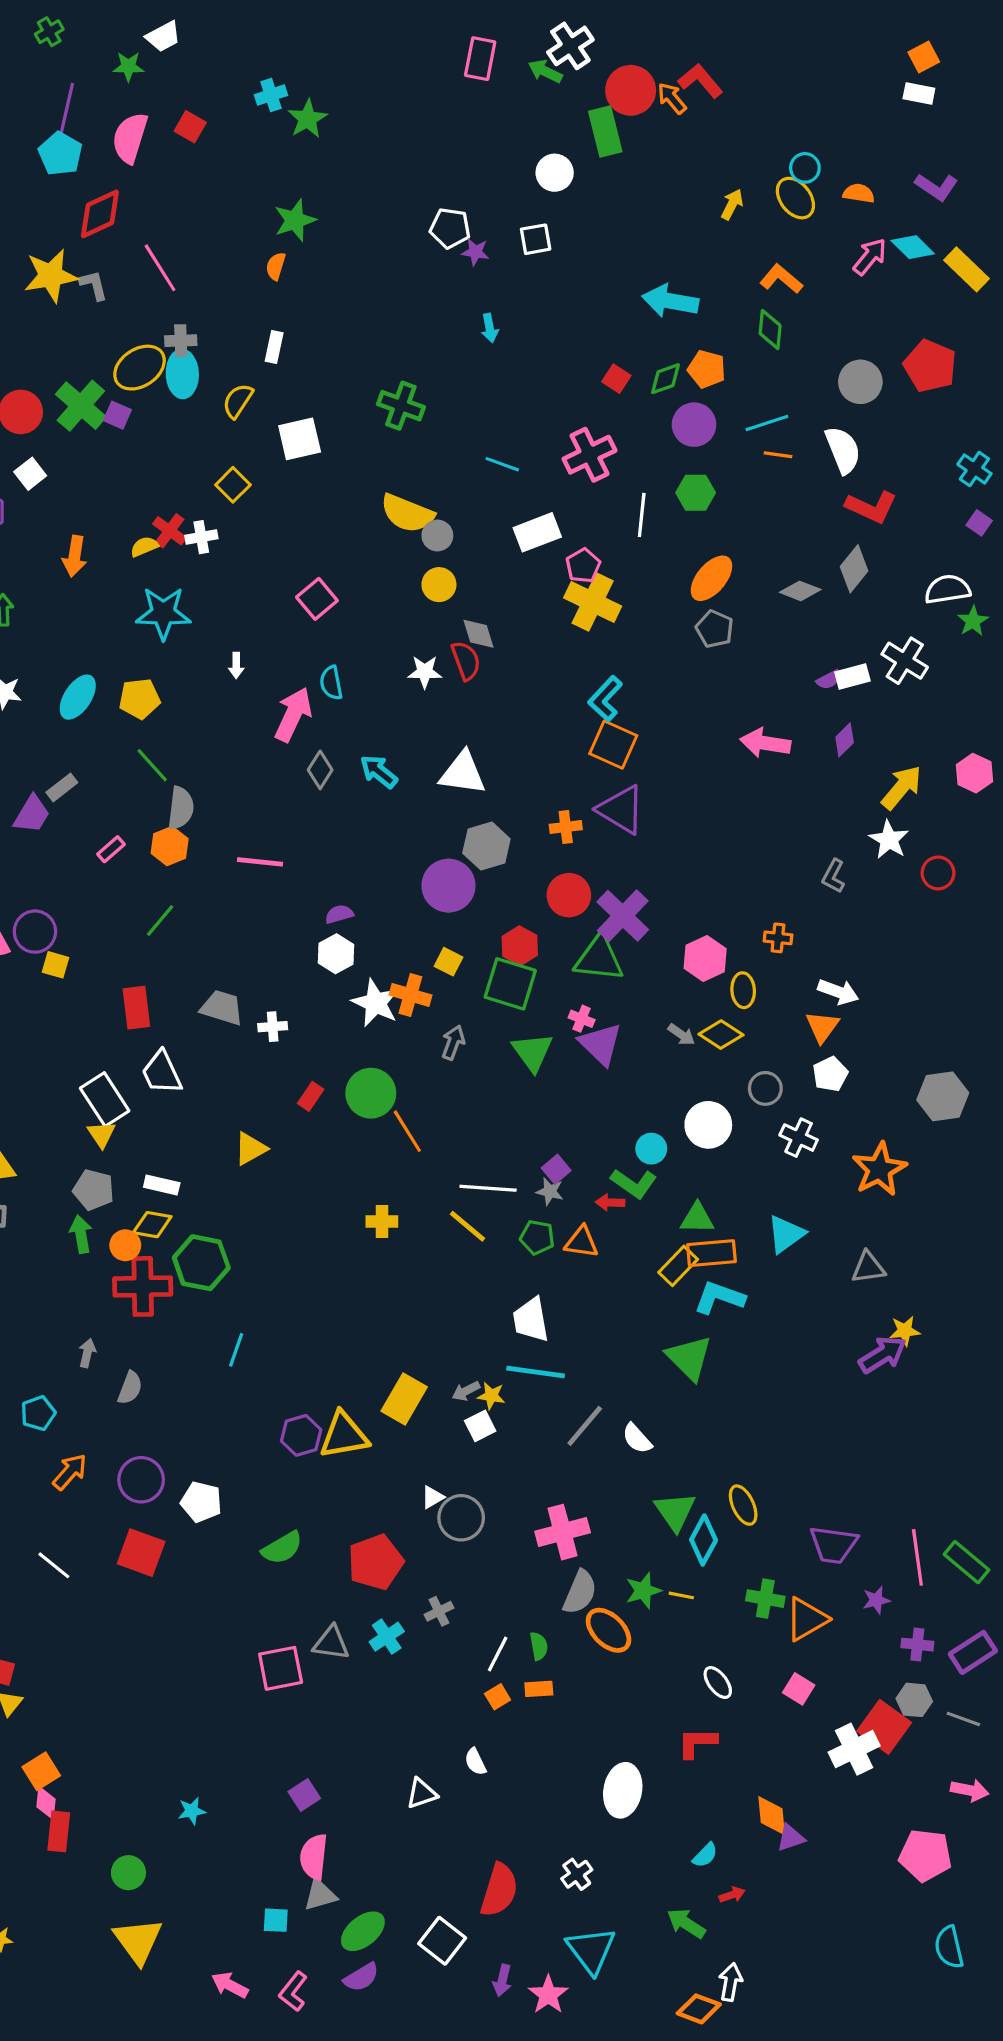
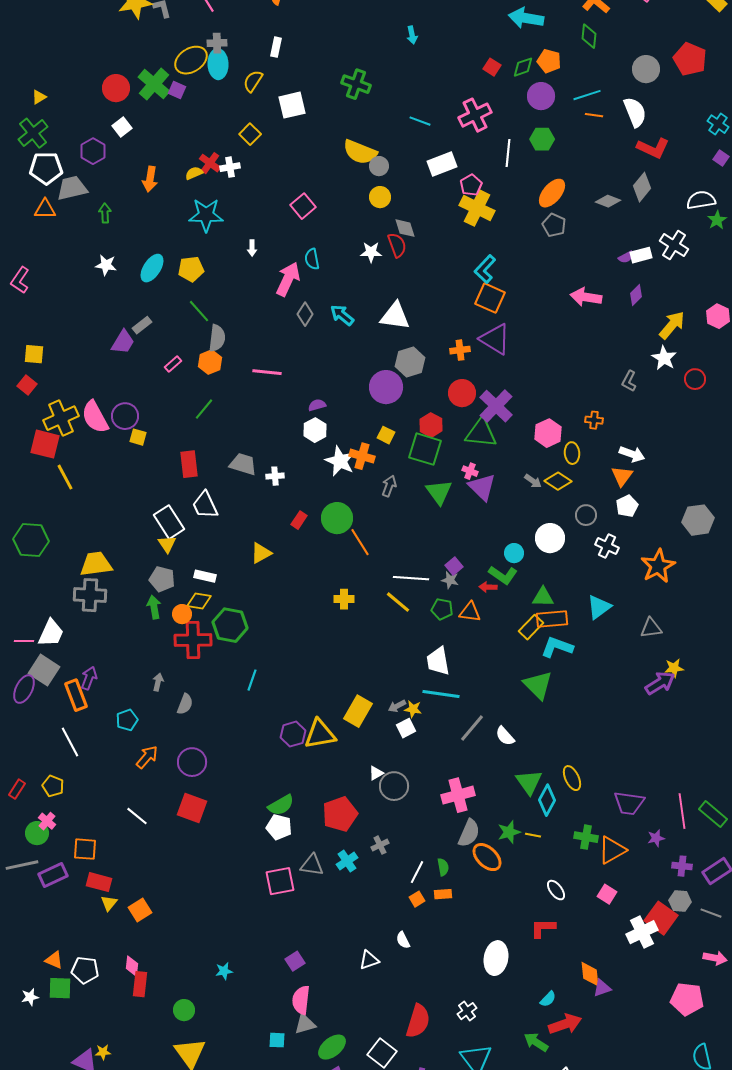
white pentagon: (201, 1502) -> (279, 827), moved
orange square: (41, 1771) -> (140, 910), moved
red arrow: (732, 1895) -> (565, 1024), size x2.0

